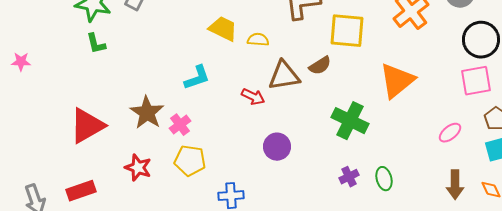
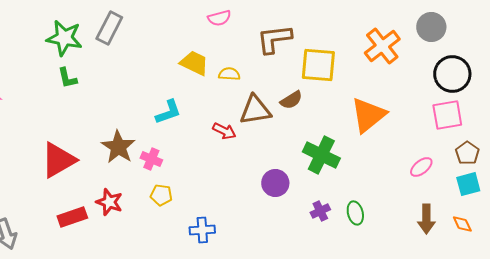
pink cross: (180, 125) -> (151, 159), turned -30
purple circle: (277, 147) -> (275, 183), moved
yellow pentagon: (190, 161) -> (161, 195), size x0.7
red rectangle: (81, 191) -> (72, 217), moved

